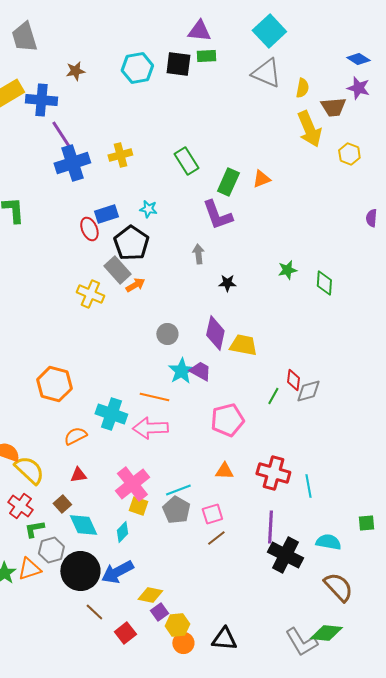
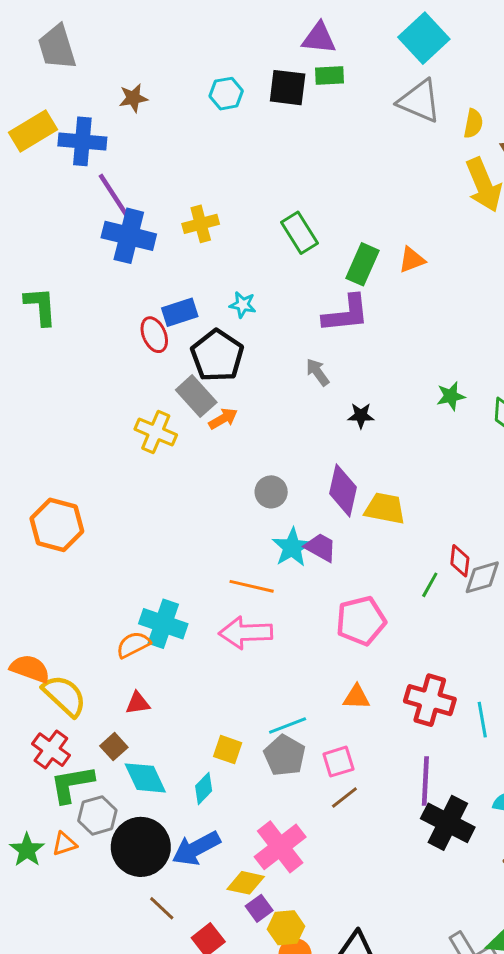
cyan hexagon: (137, 68) -> (226, 94), size x0.7
blue cross: (72, 163) -> (129, 236), turned 32
purple L-shape: (217, 215) -> (346, 314), turned -76
gray arrow: (198, 254) -> (318, 372), turned -30
orange hexagon: (54, 384) -> (57, 525), moved
cyan cross: (111, 414) -> (163, 624), moved
pink cross: (132, 484) -> (280, 847), moved
green L-shape: (34, 529) -> (72, 784), size x1.5
orange triangle: (29, 569) -> (64, 844), size x0.7

